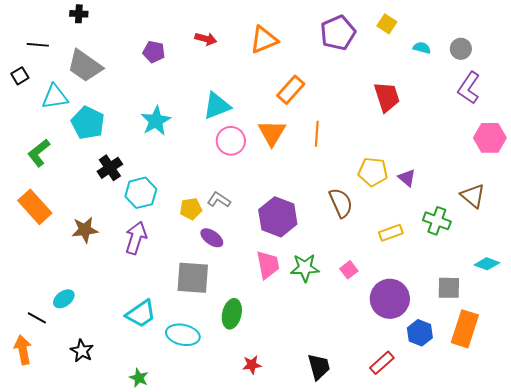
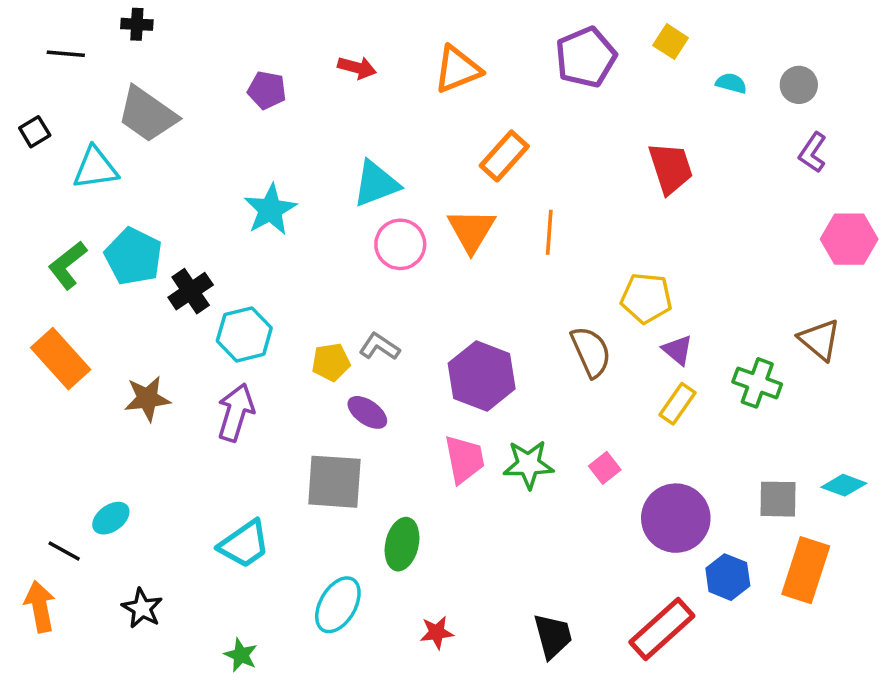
black line: (38, 45) -> (66, 54), moved
purple L-shape: (469, 88) -> (813, 152), size x0.7
cyan pentagon: (88, 123) -> (133, 256), moved
purple triangle: (407, 178) -> (678, 350), moved
yellow rectangle: (391, 233) -> (678, 404), turned -35
cyan diamond: (487, 264) -> (844, 485), moved
cyan ellipse: (183, 335) -> (338, 605), moved, turned -72
red rectangle: (382, 363) -> (662, 629), size x1.5

